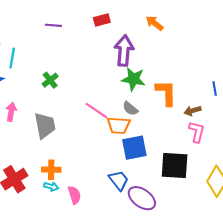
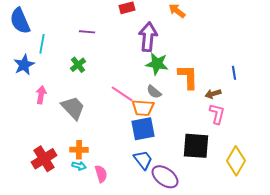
purple line: (53, 25) -> (87, 32), moved
gray trapezoid: (45, 125) -> (73, 108), turned -32
blue square: (134, 148) -> (143, 129), moved

